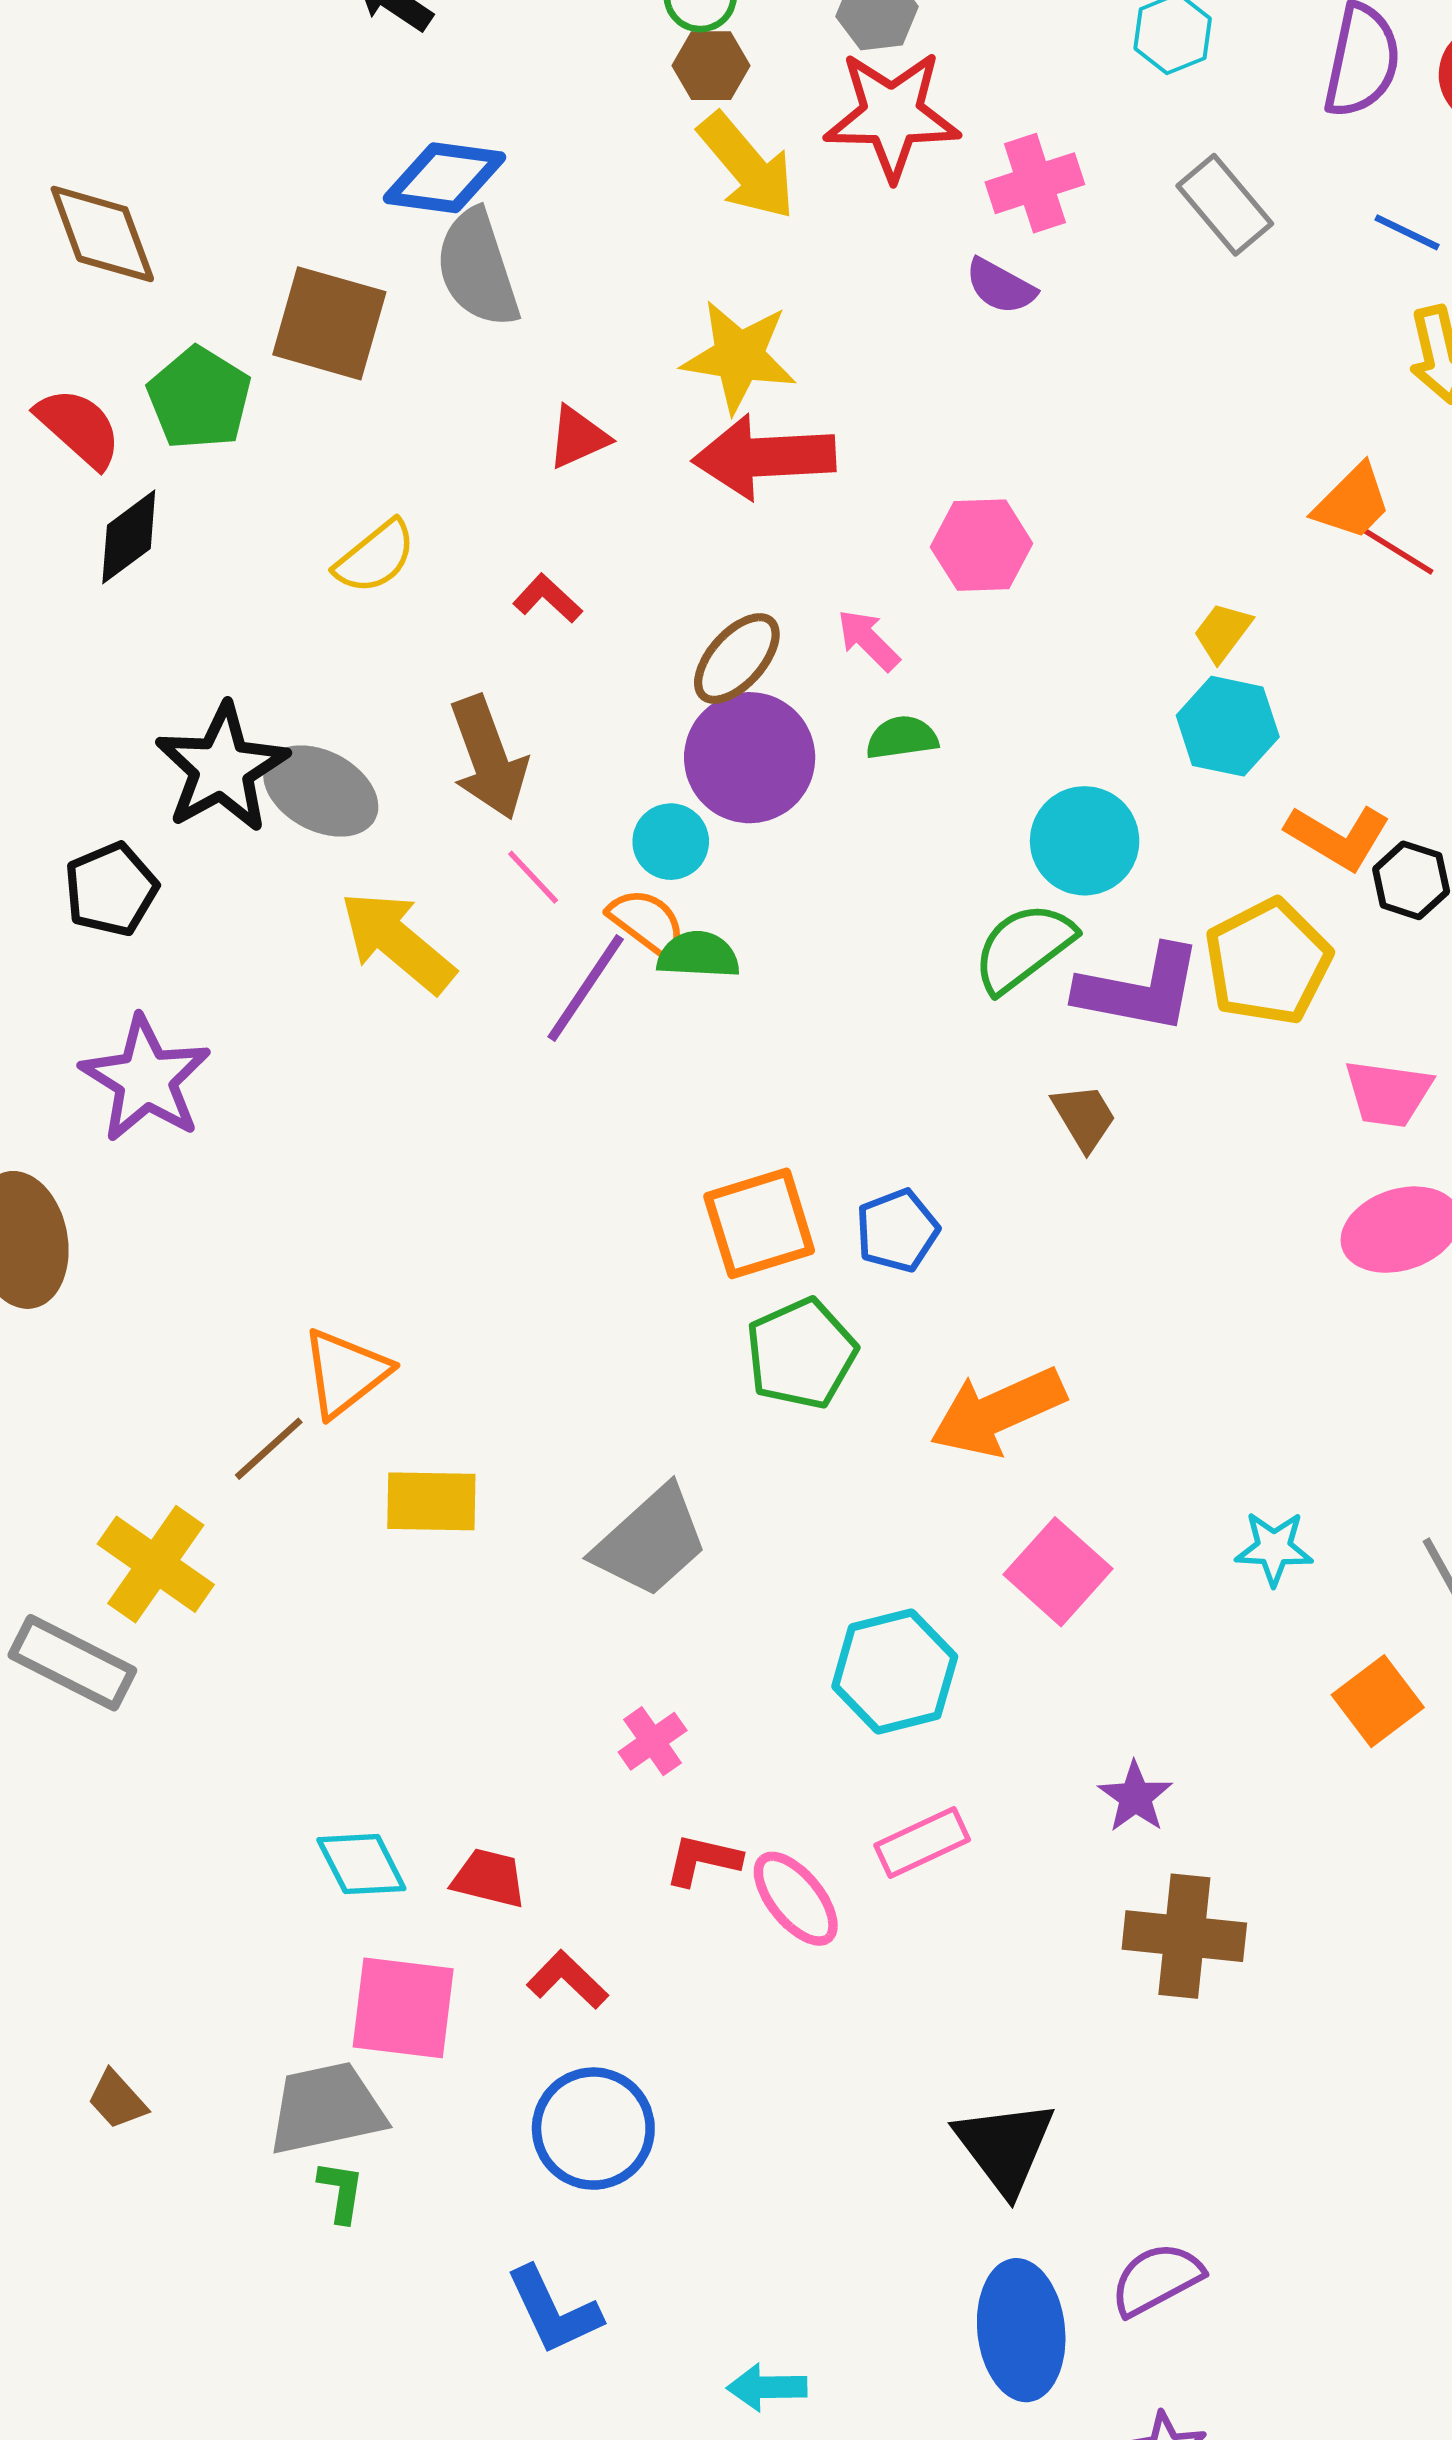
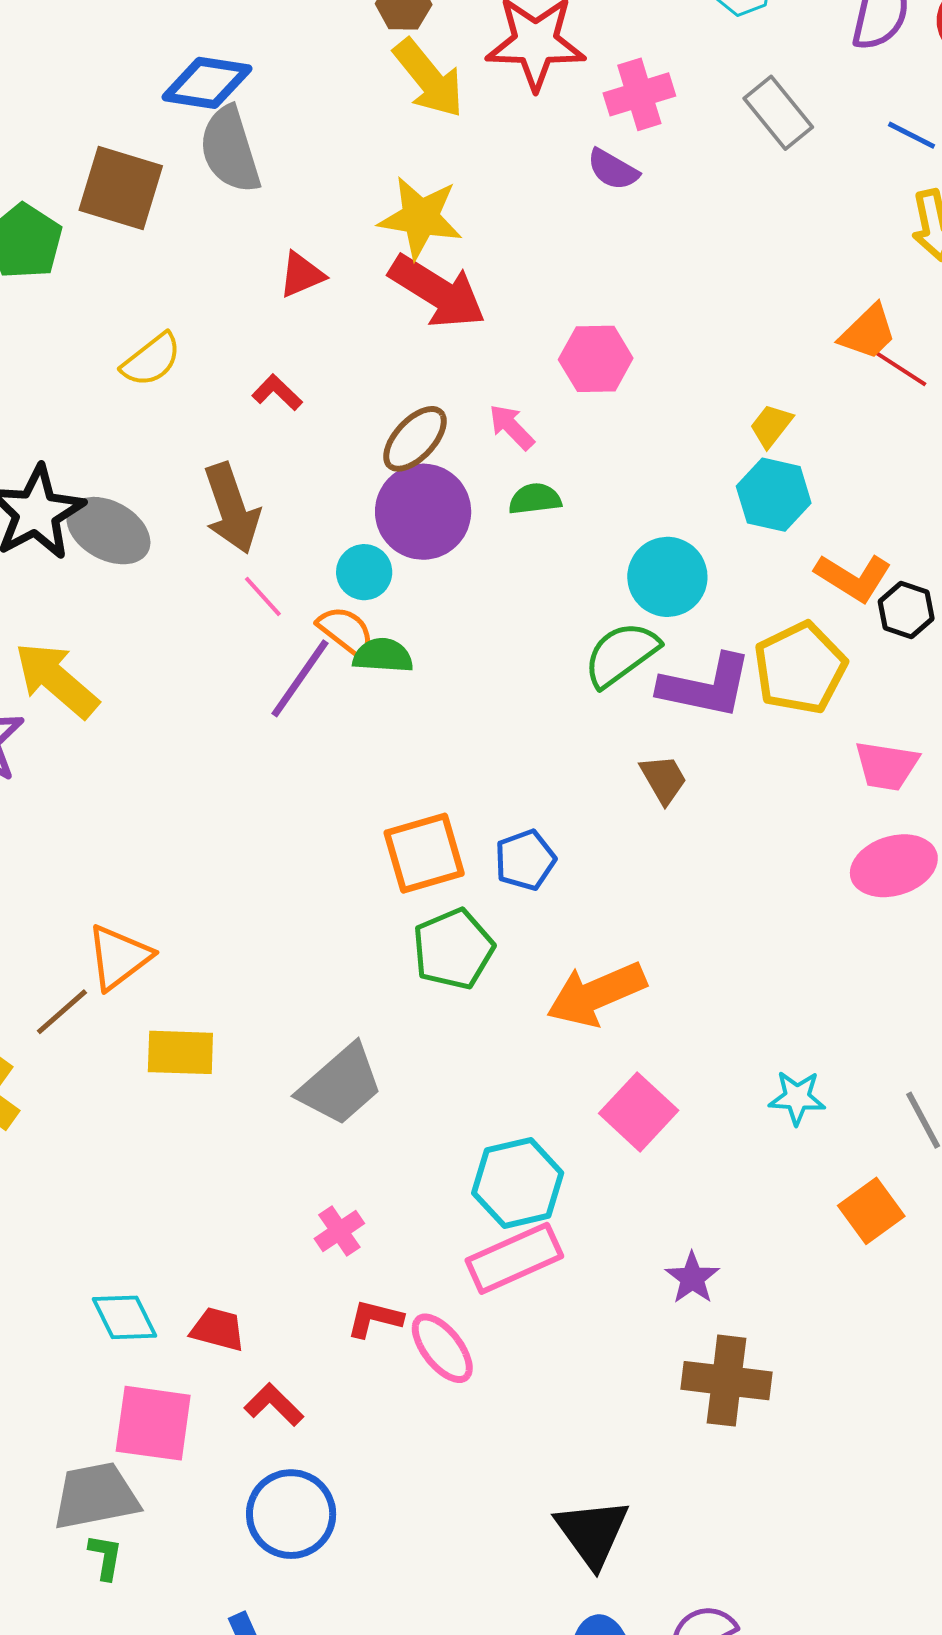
red arrow: (764, 457) -> (437, 292), turned -146
yellow arrow: (397, 942) -> (56, 680), moved
pink rectangle: (922, 1843) -> (514, 1258), moved, size x1.4

